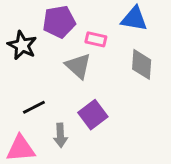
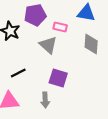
purple square: (93, 115) -> (58, 78), turned -36
gray arrow: (60, 135) -> (45, 100), moved

